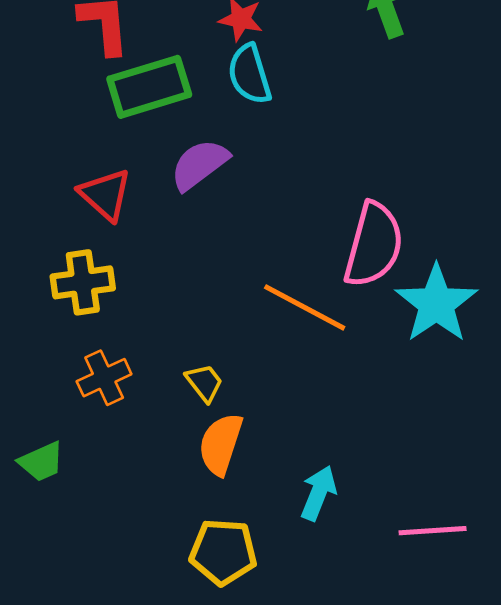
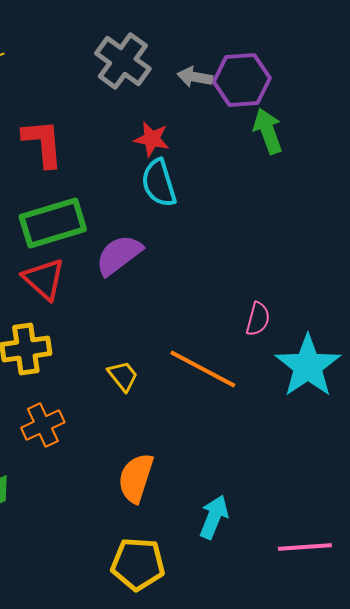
green rectangle: (149, 87) -> (53, 223), moved
pink semicircle: (374, 245) -> (258, 319), size x0.5
yellow trapezoid: (204, 383) -> (123, 376), moved

